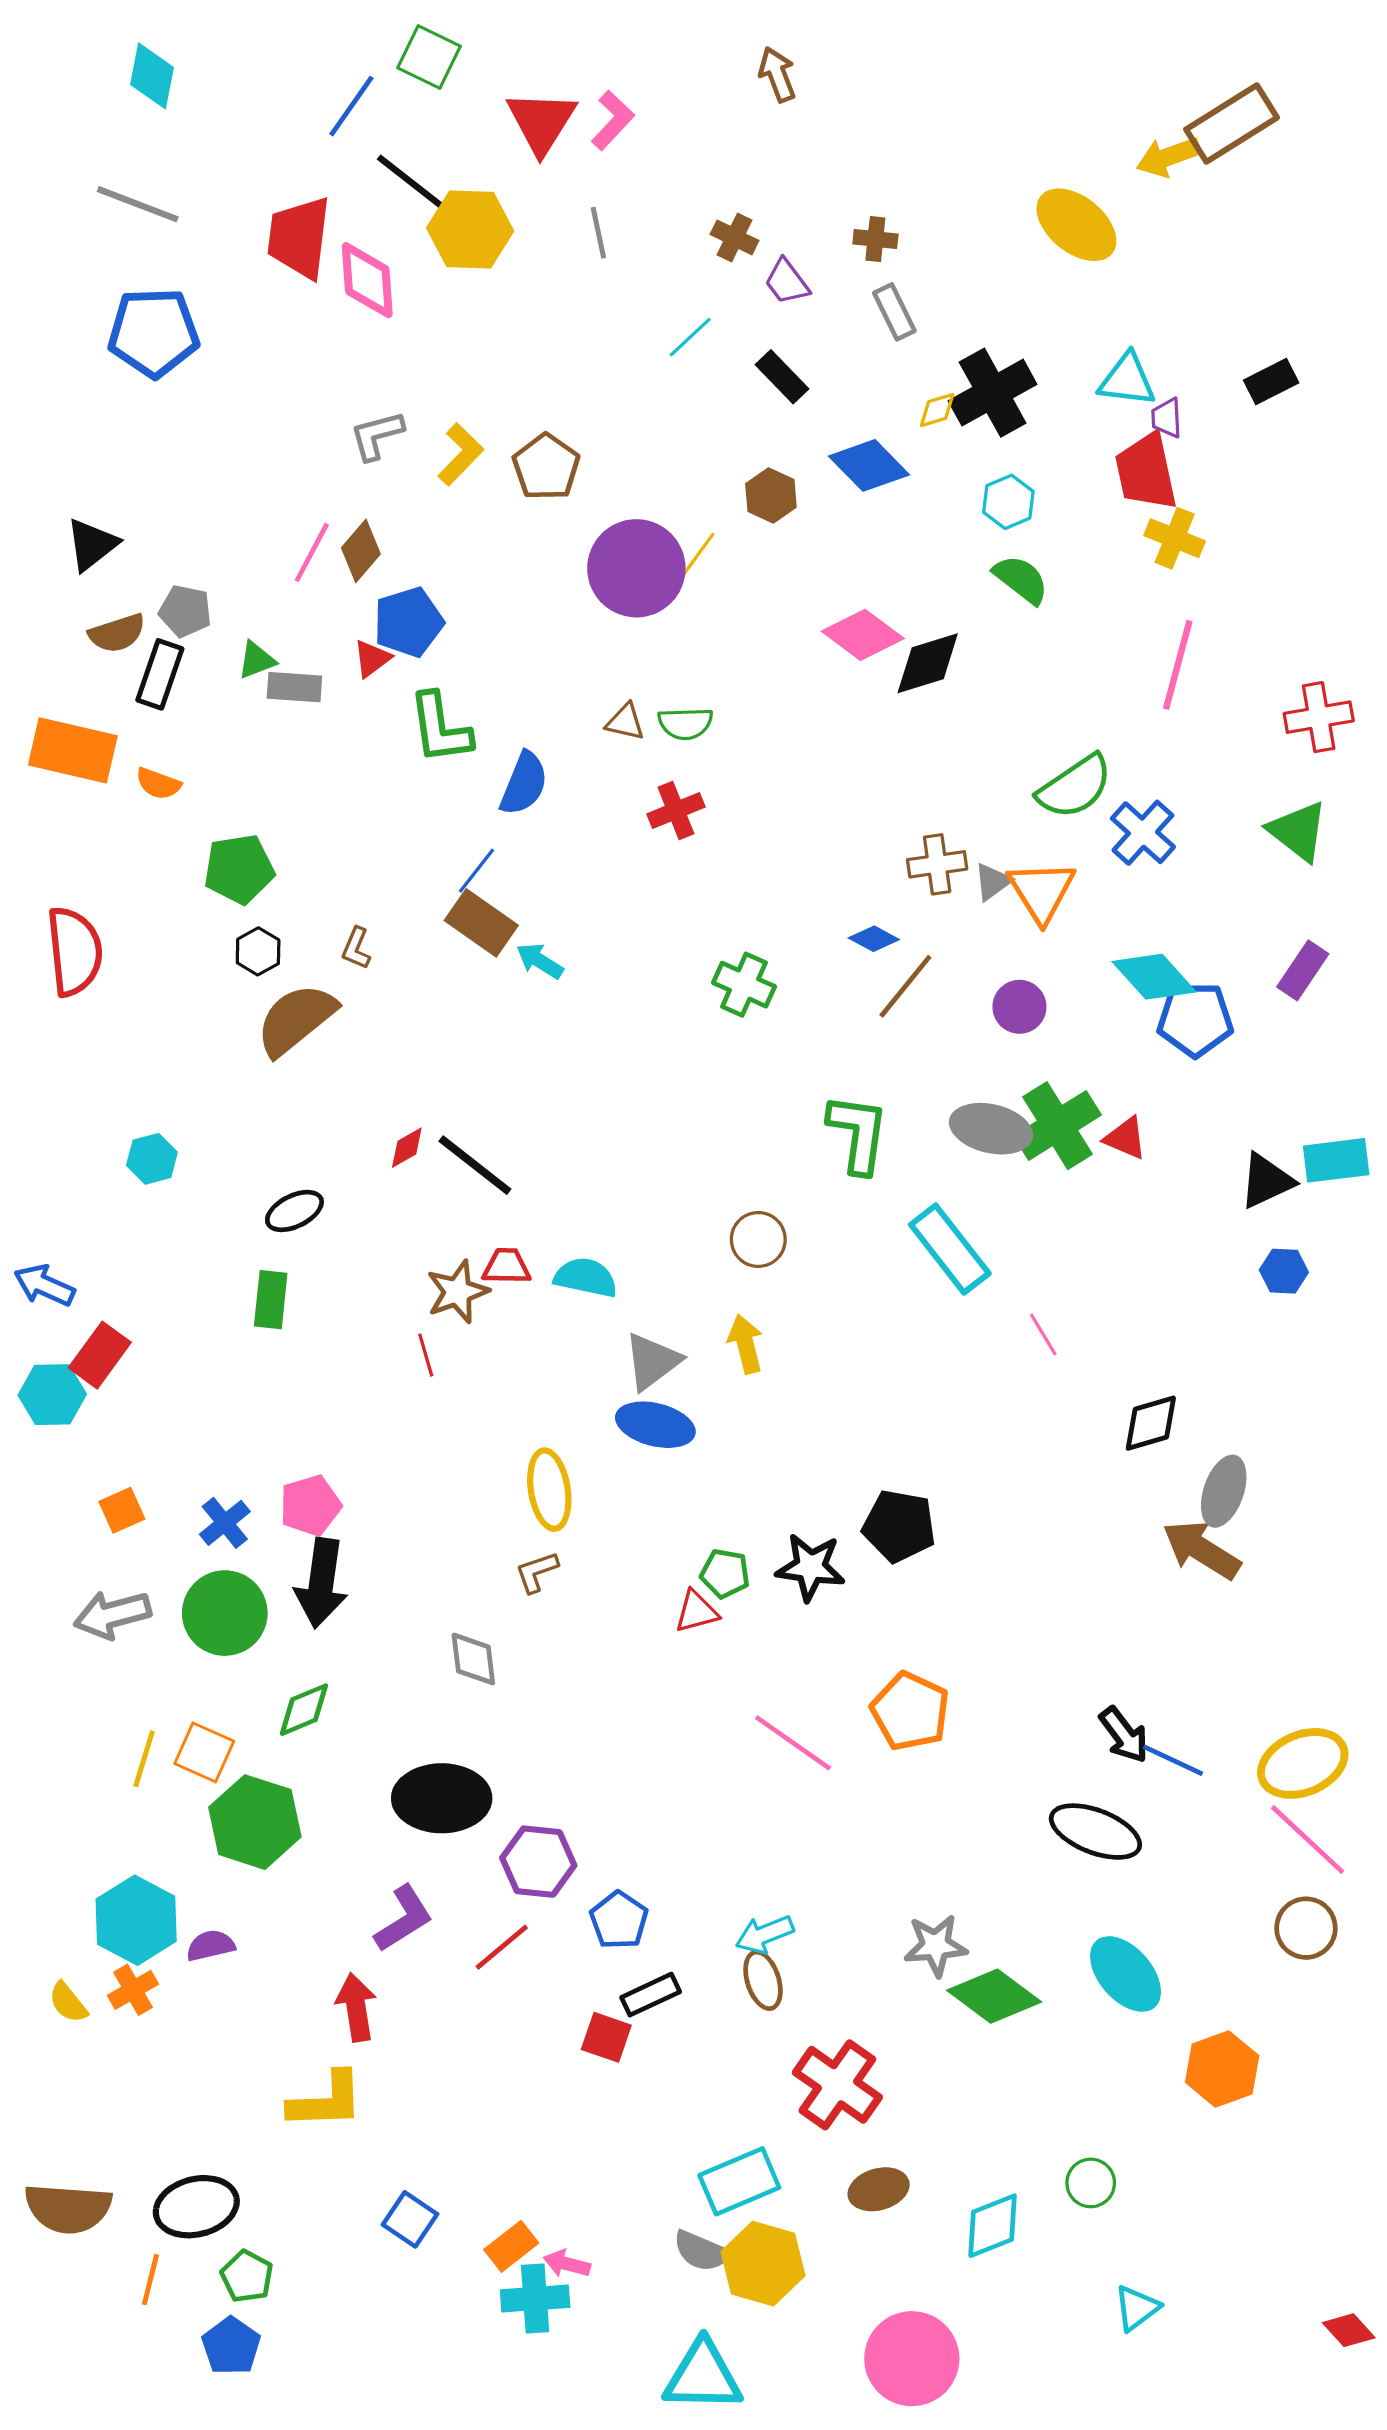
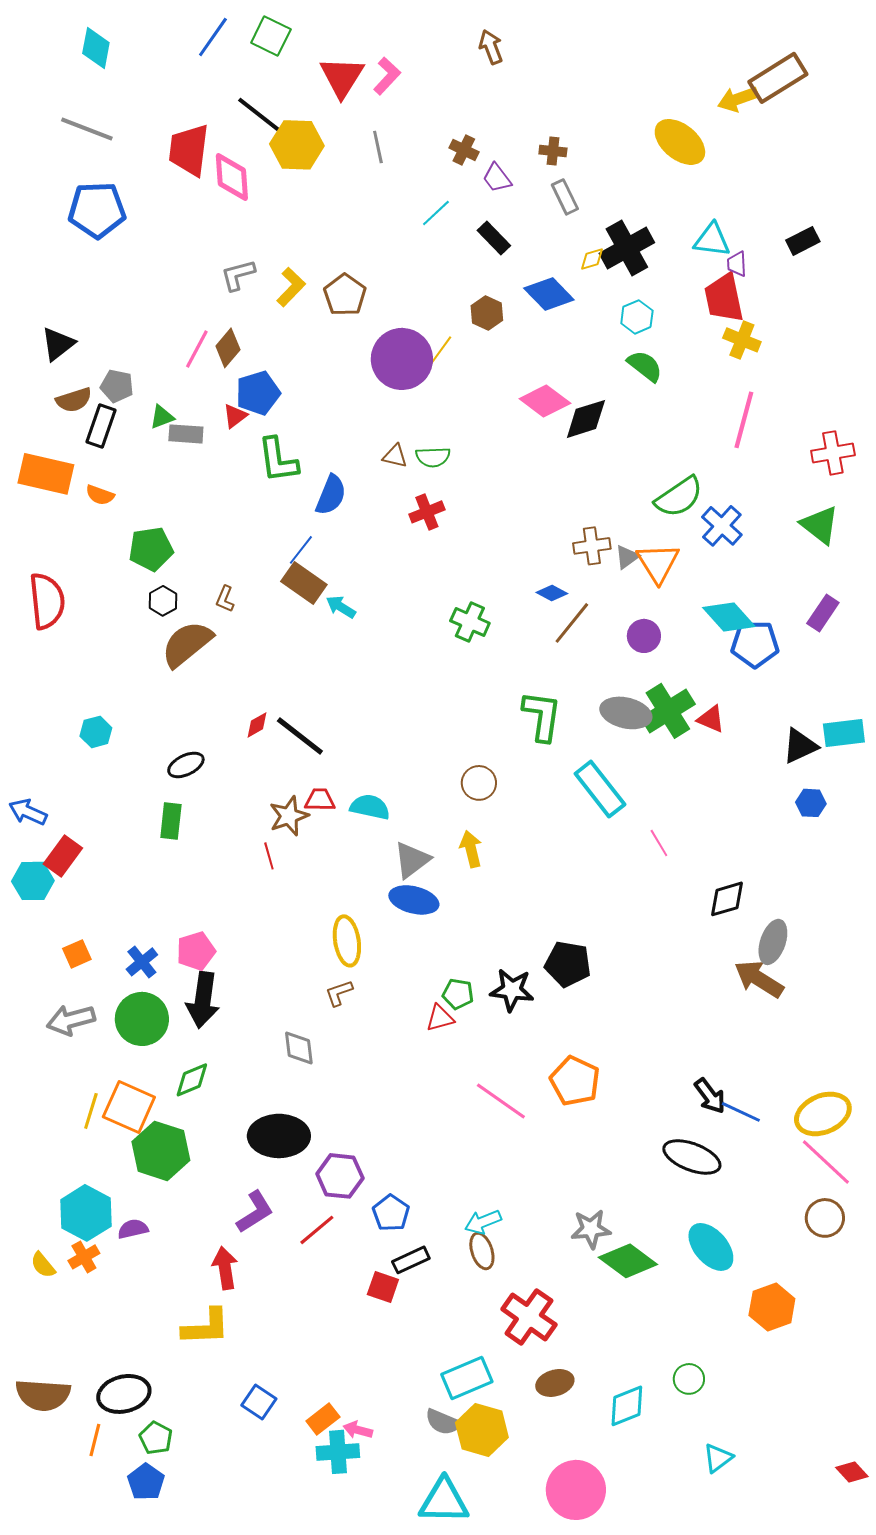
blue line: (351, 106) -> (213, 37), moved
orange square: (204, 1752) -> (129, 1107), size x1.4

